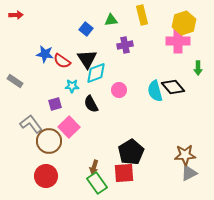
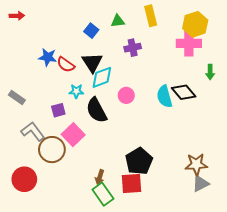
gray rectangle: (15, 81) -> (17, 98), moved
black semicircle: (91, 104) -> (97, 110), size x1.4
red circle: (46, 176) -> (24, 179), moved

